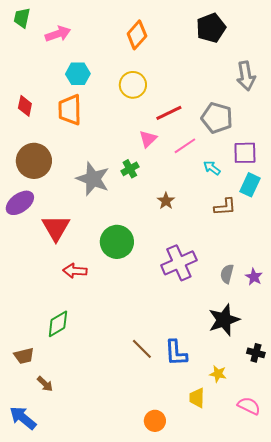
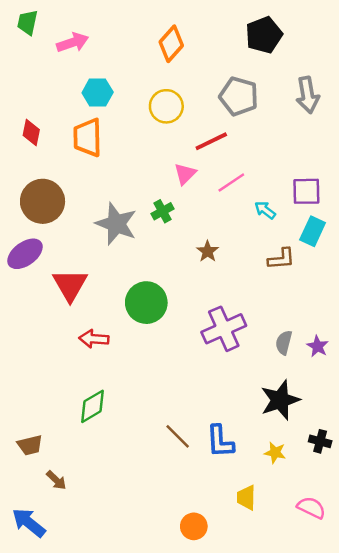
gray pentagon: (217, 118) -> (239, 96), moved
green diamond: (58, 324) -> (93, 406), moved
yellow star: (218, 374) -> (275, 453), moved

